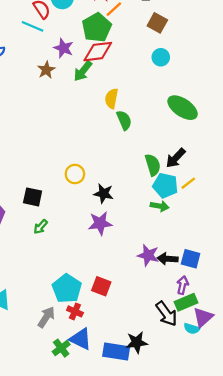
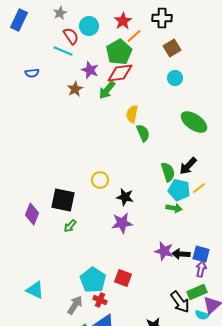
brown square: (157, 23) -> (172, 48), turned 30
black square: (33, 197) -> (63, 200), size x1.4
purple arrow: (183, 285) -> (201, 269), moved

